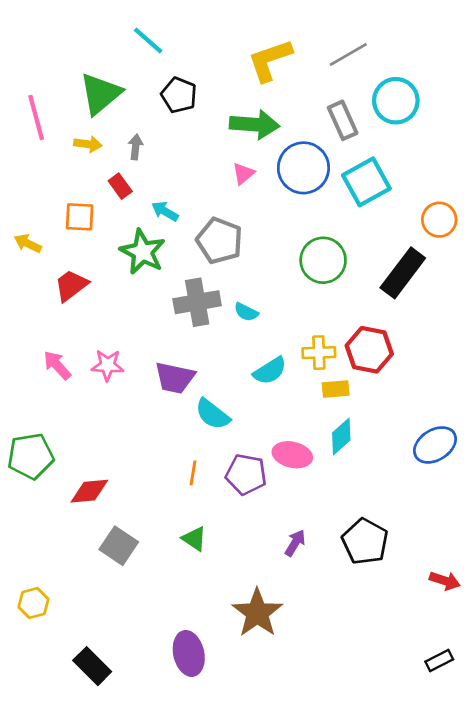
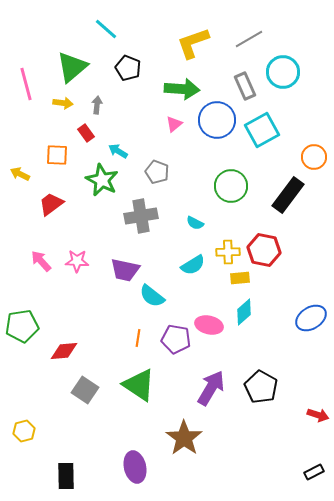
gray pentagon: (220, 241) -> (157, 172), size x0.7
cyan semicircle: (246, 312) -> (195, 223), moved
green triangle: (194, 539) -> (139, 385), size x1.8
purple arrow: (295, 543) -> (211, 388), size x1.8
black rectangle: (92, 666) -> (66, 476), turned 44

